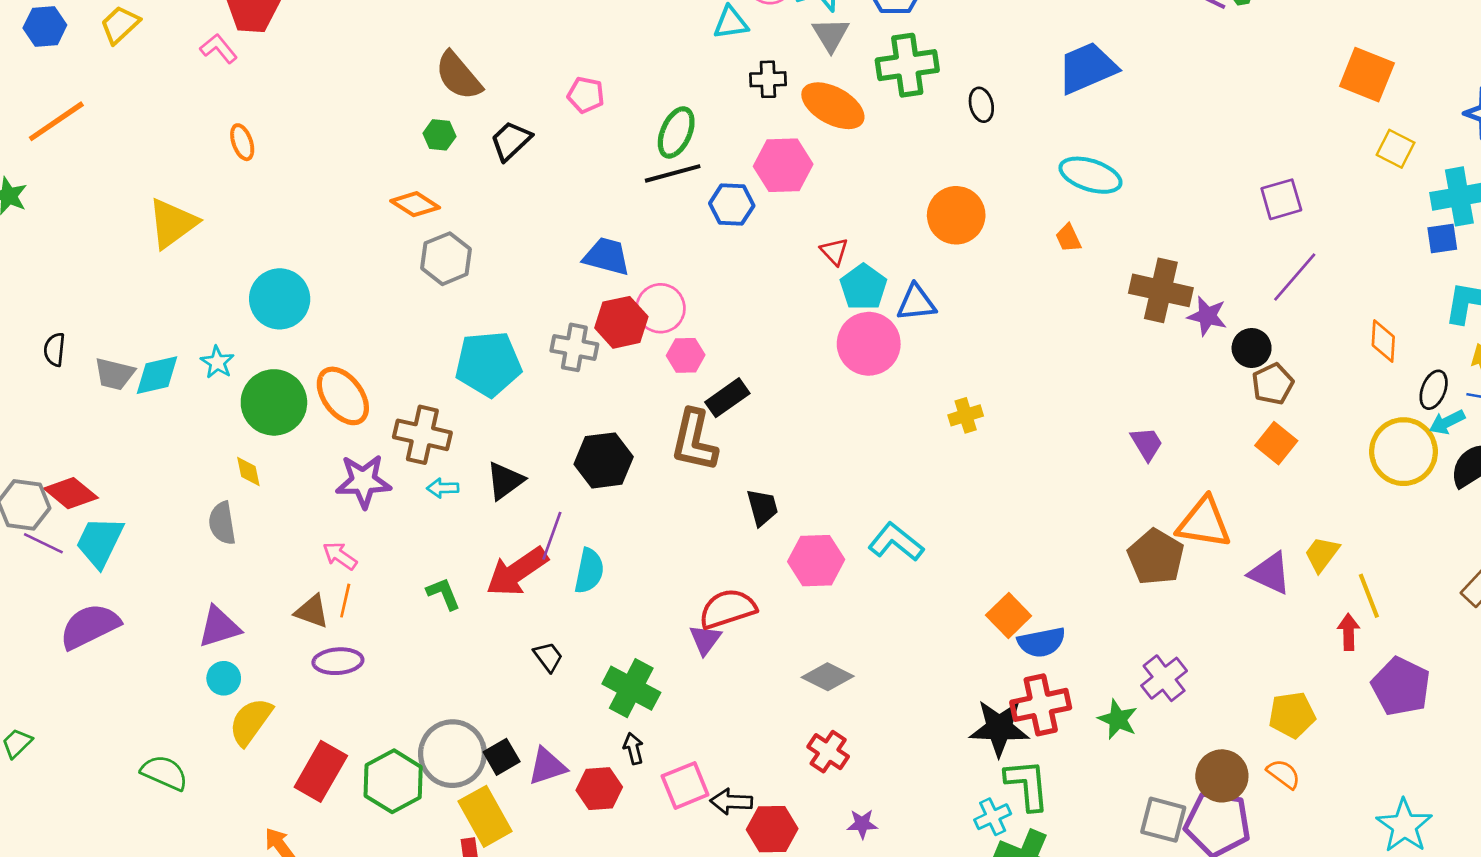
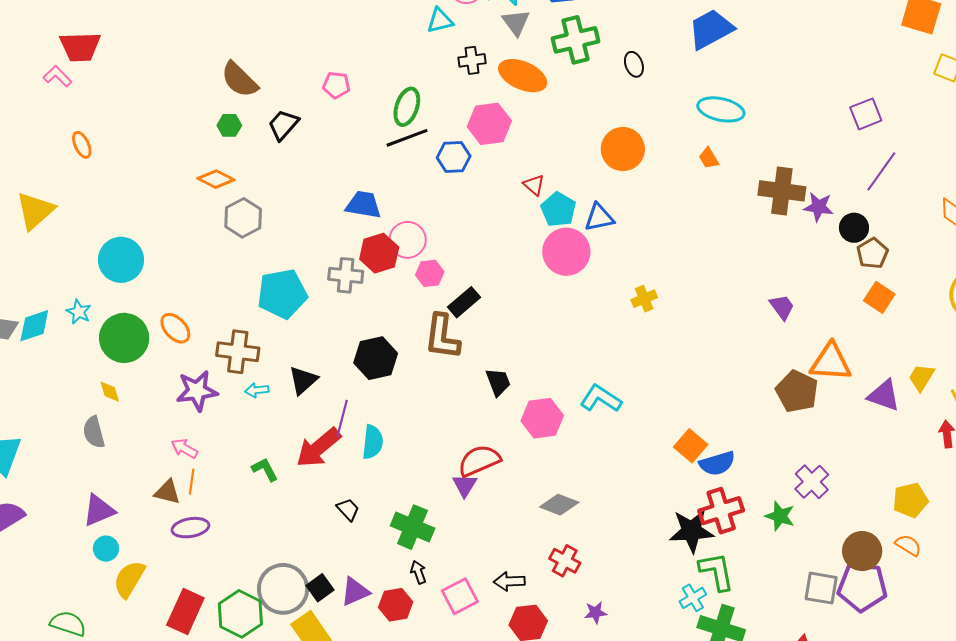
orange ellipse: (343, 396) -> (175, 328), size x0.7
black arrow: (731, 802) -> (509, 581), moved

